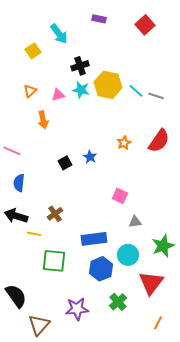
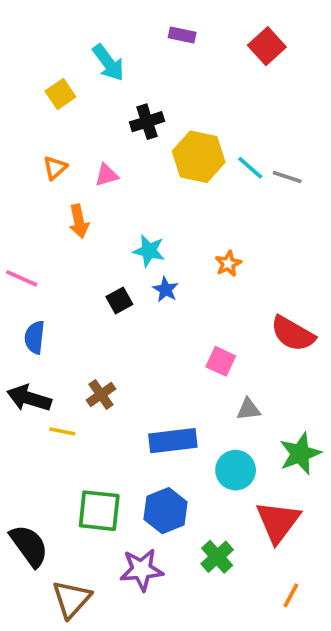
cyan star: (81, 90) -> (149, 251), moved
red semicircle: (159, 141) -> (293, 334), moved, turned 85
green square: (54, 261) -> (99, 511), moved
blue hexagon: (101, 269) -> (166, 511), moved

